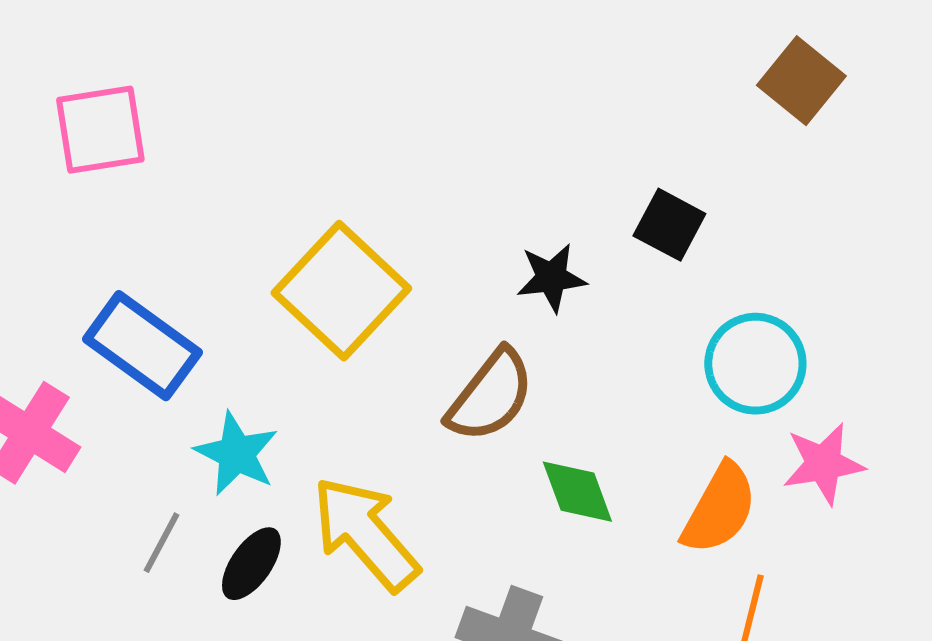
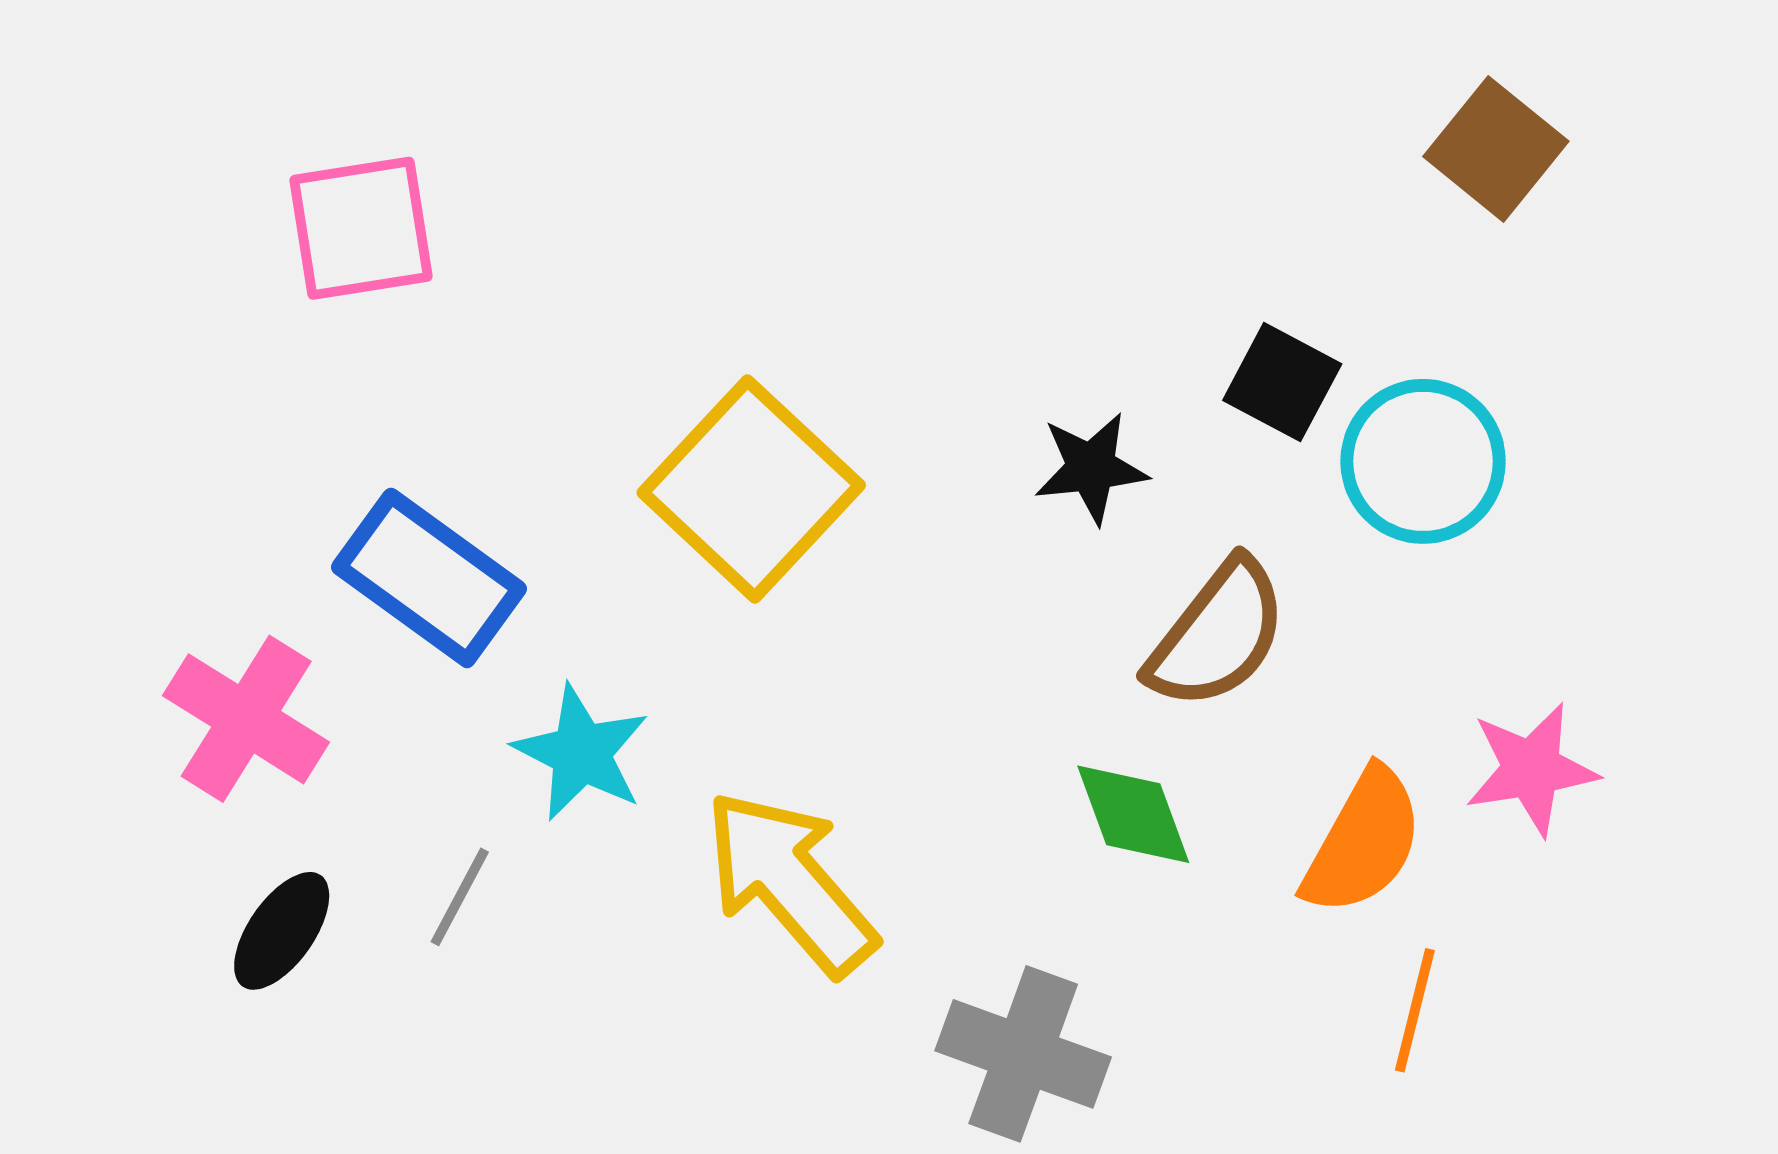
cyan circle: (755, 364) -> (1423, 461), moved
brown semicircle: (490, 396) -> (1217, 635), moved
black ellipse: (251, 564) -> (282, 931), moved

